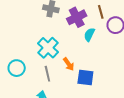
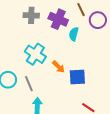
purple cross: (77, 17) -> (58, 19), turned -30
gray line: (47, 74) -> (29, 84), moved

